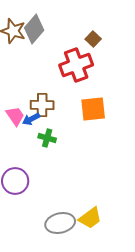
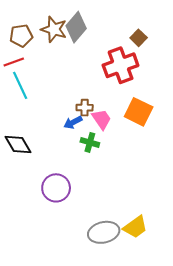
brown cross: (42, 105) -> (85, 108), size x0.7
orange square: (93, 109) -> (139, 112), turned 32
pink trapezoid: (15, 116) -> (102, 119), moved

